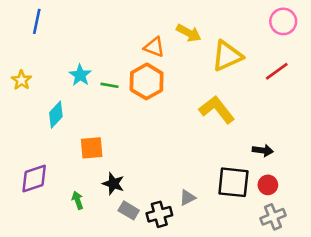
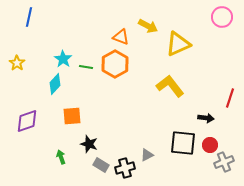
red line: (277, 71) -> (230, 98), moved, turned -36
cyan diamond: (56, 115) -> (55, 84), moved
purple diamond: (34, 179) -> (27, 121), moved
gray cross: (273, 217) -> (224, 162), moved

